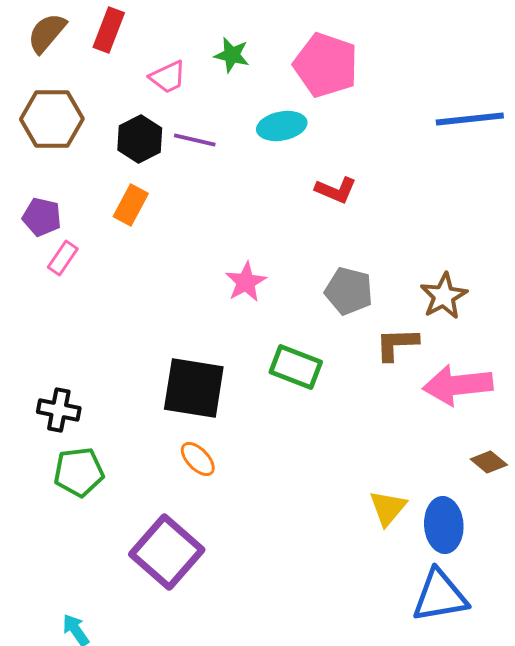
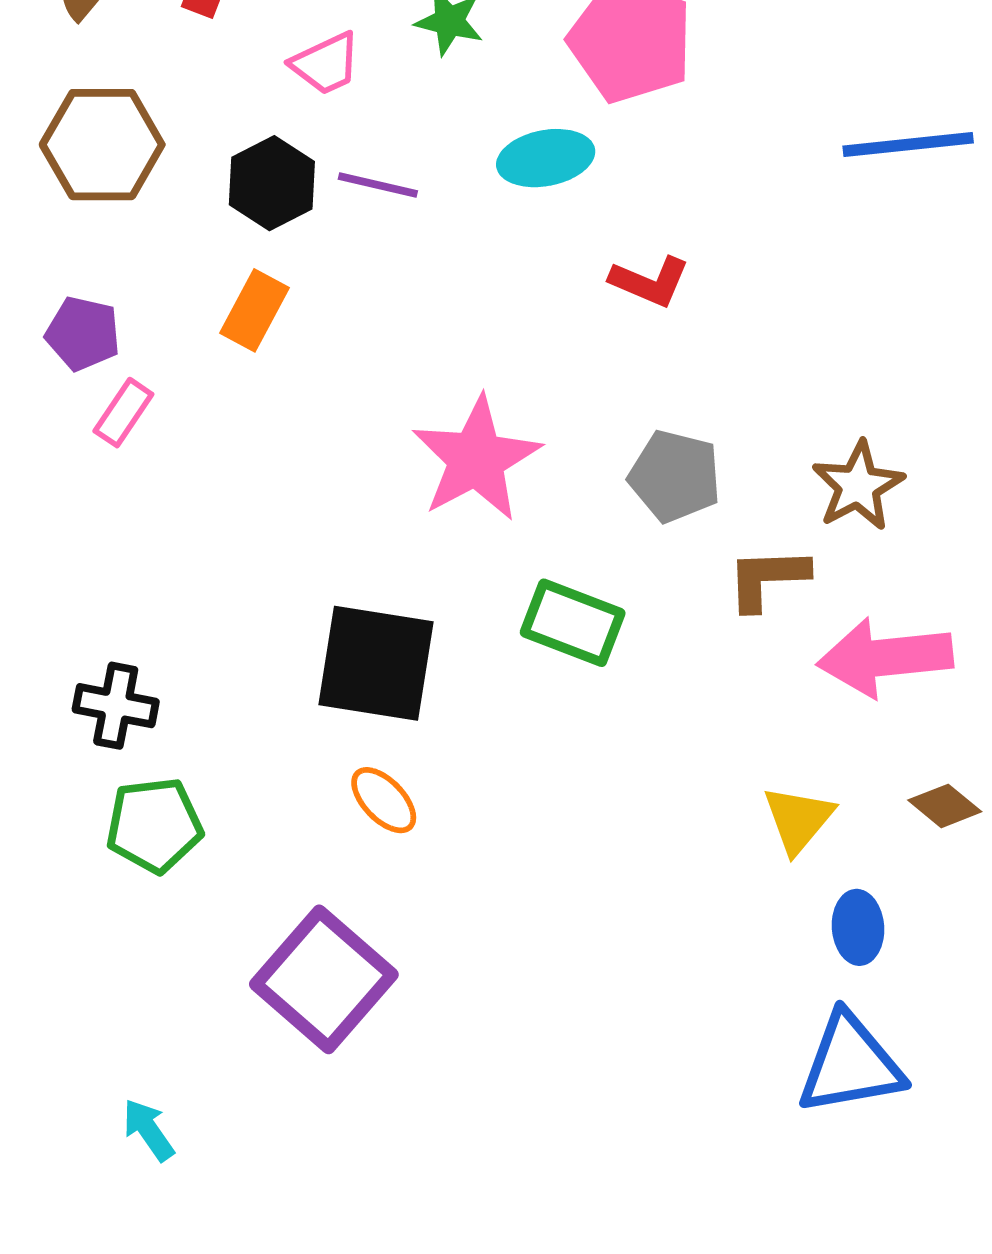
pink star: (246, 282) -> (476, 459), size x1.6
yellow triangle: (388, 508) -> (798, 819), moved
blue ellipse: (444, 525) -> (858, 927), size x0.7

